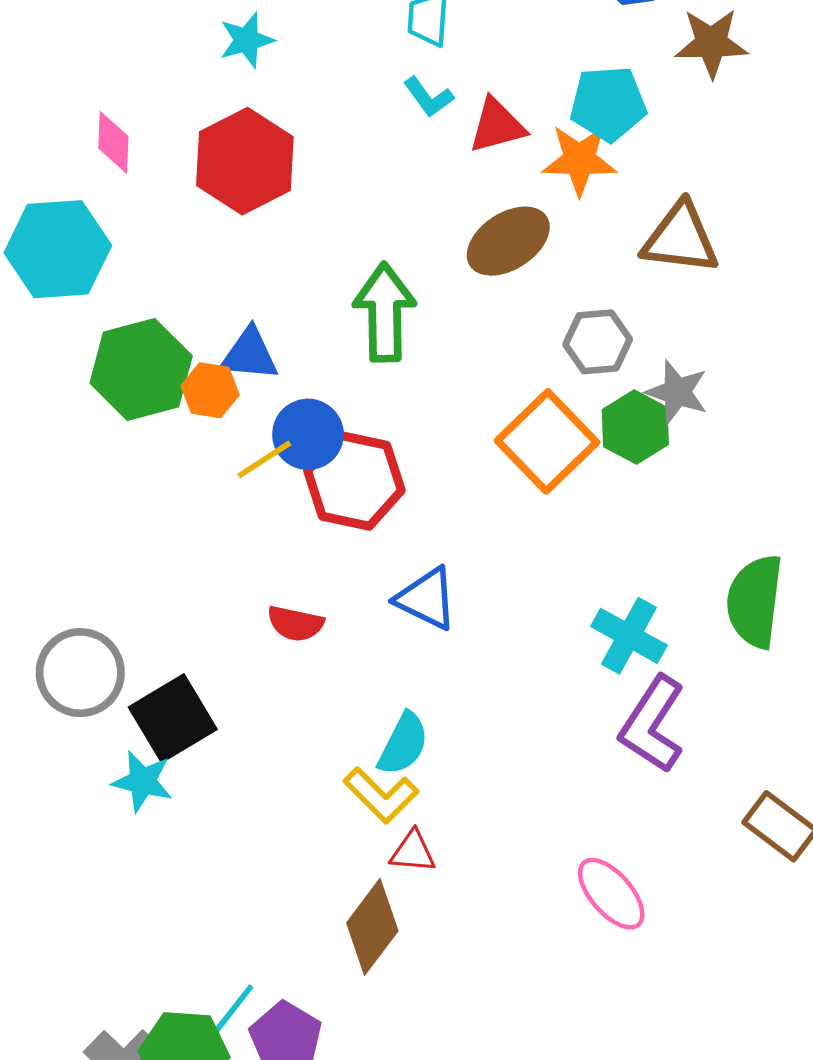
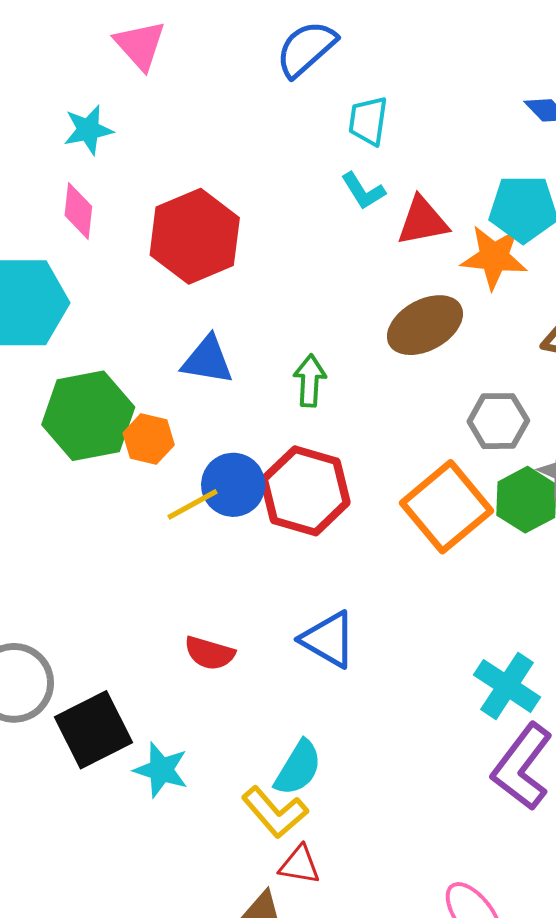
cyan star: (247, 40) -> (88, 130), moved
green arrow: (385, 312) -> (310, 381), size x0.6
blue triangle: (249, 354) -> (207, 360), moved
red hexagon: (355, 481) -> (305, 491), moved
cyan star: (142, 781) -> (161, 770), moved

